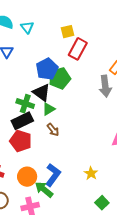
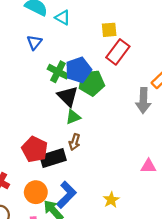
cyan triangle: (27, 27) -> (63, 18), turned -32
green cross: (25, 104) -> (58, 72), moved
black rectangle: (22, 121) -> (53, 158), moved
brown arrow: (53, 130) -> (75, 142), turned 48

